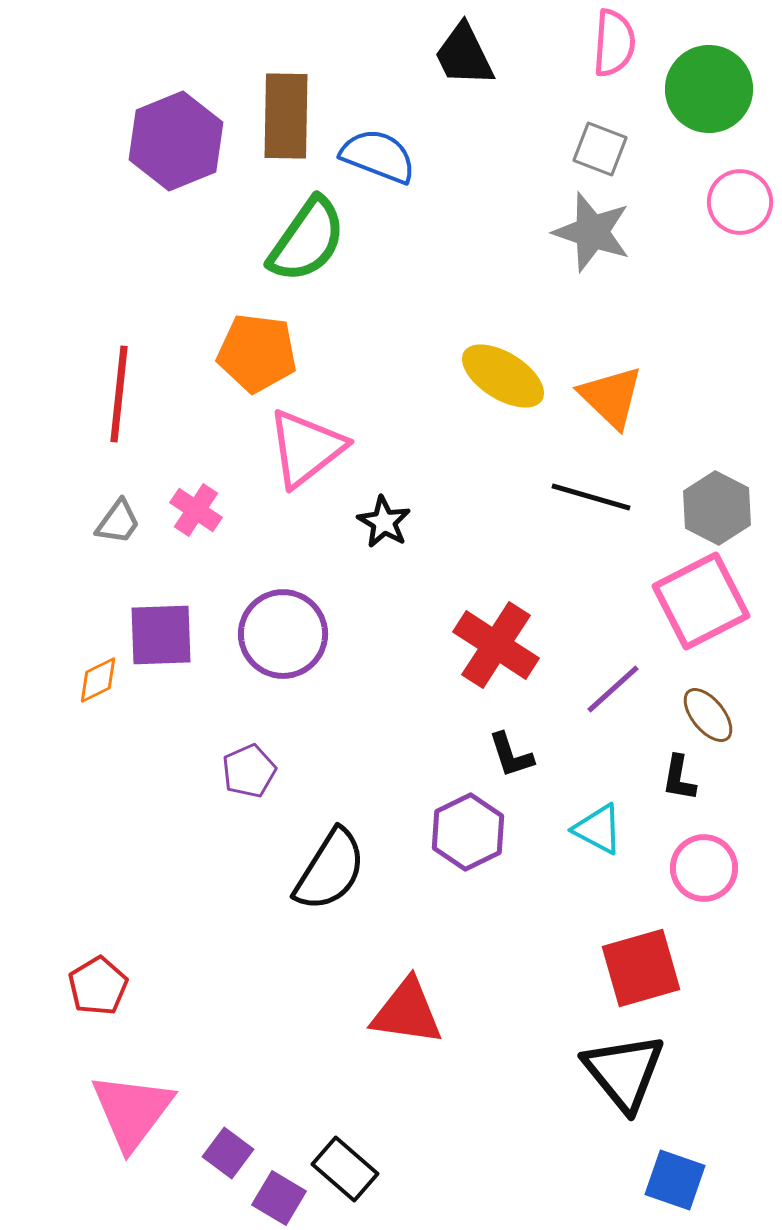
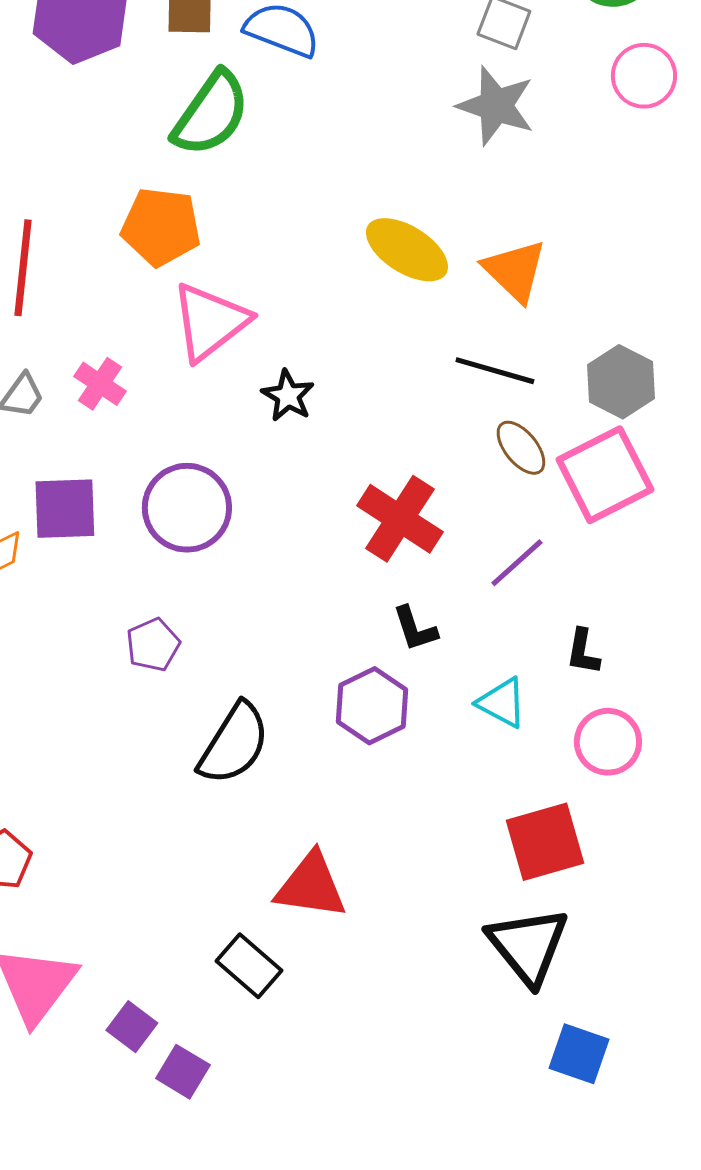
brown ellipse: (708, 715) -> (521, 448), moved
black rectangle: (345, 1169) -> (249, 966), moved

